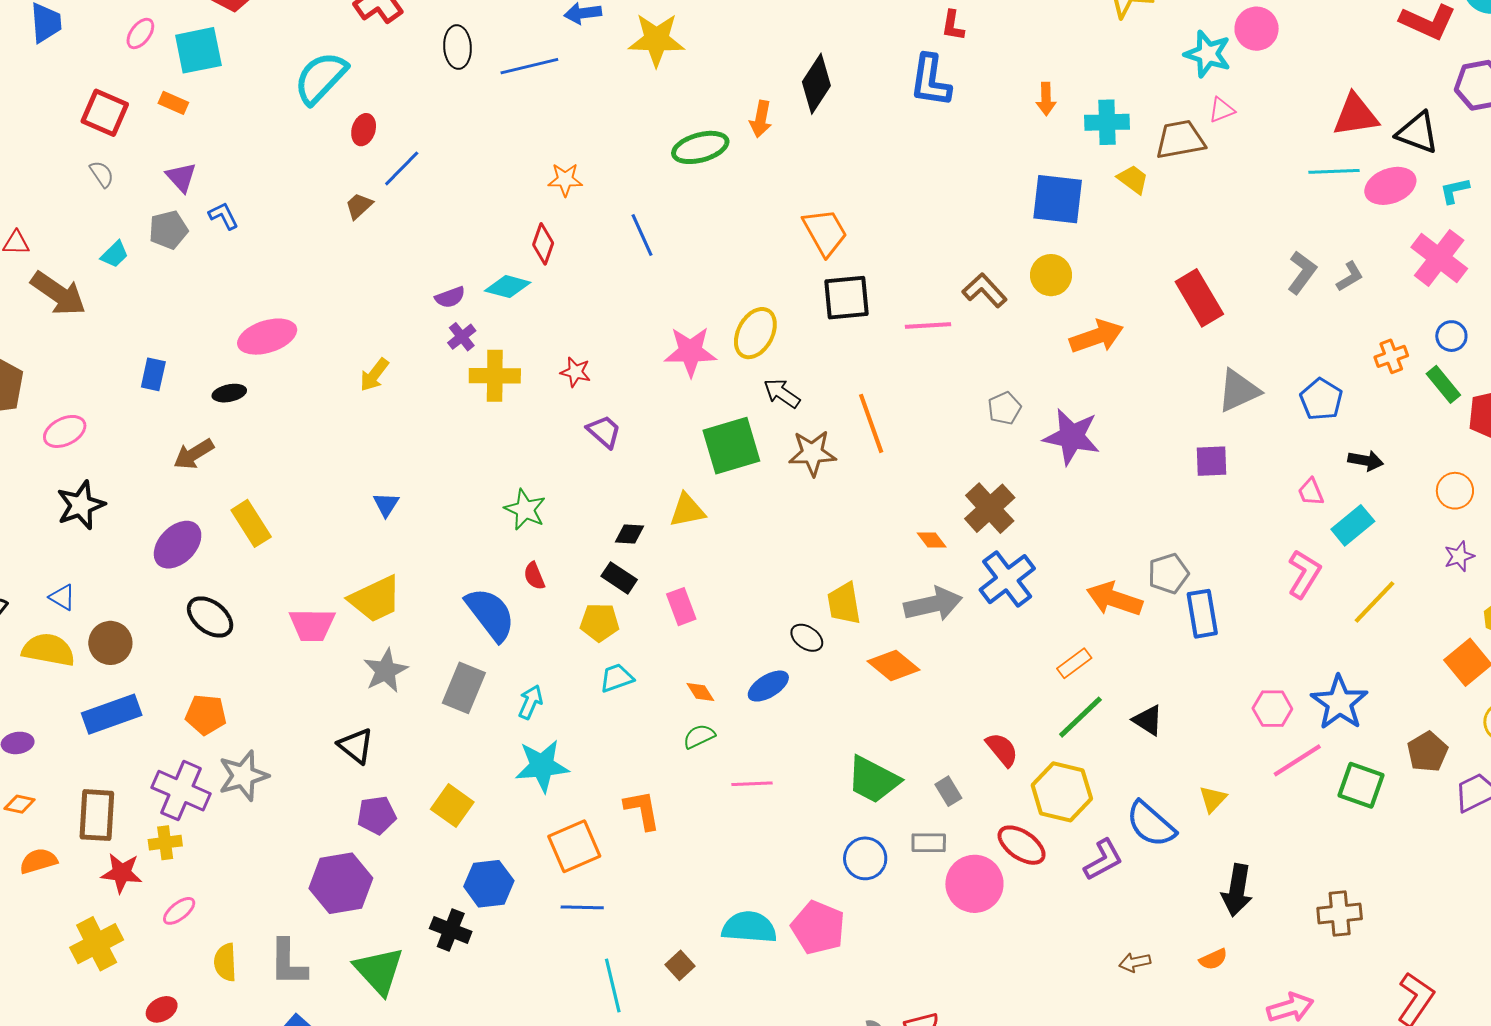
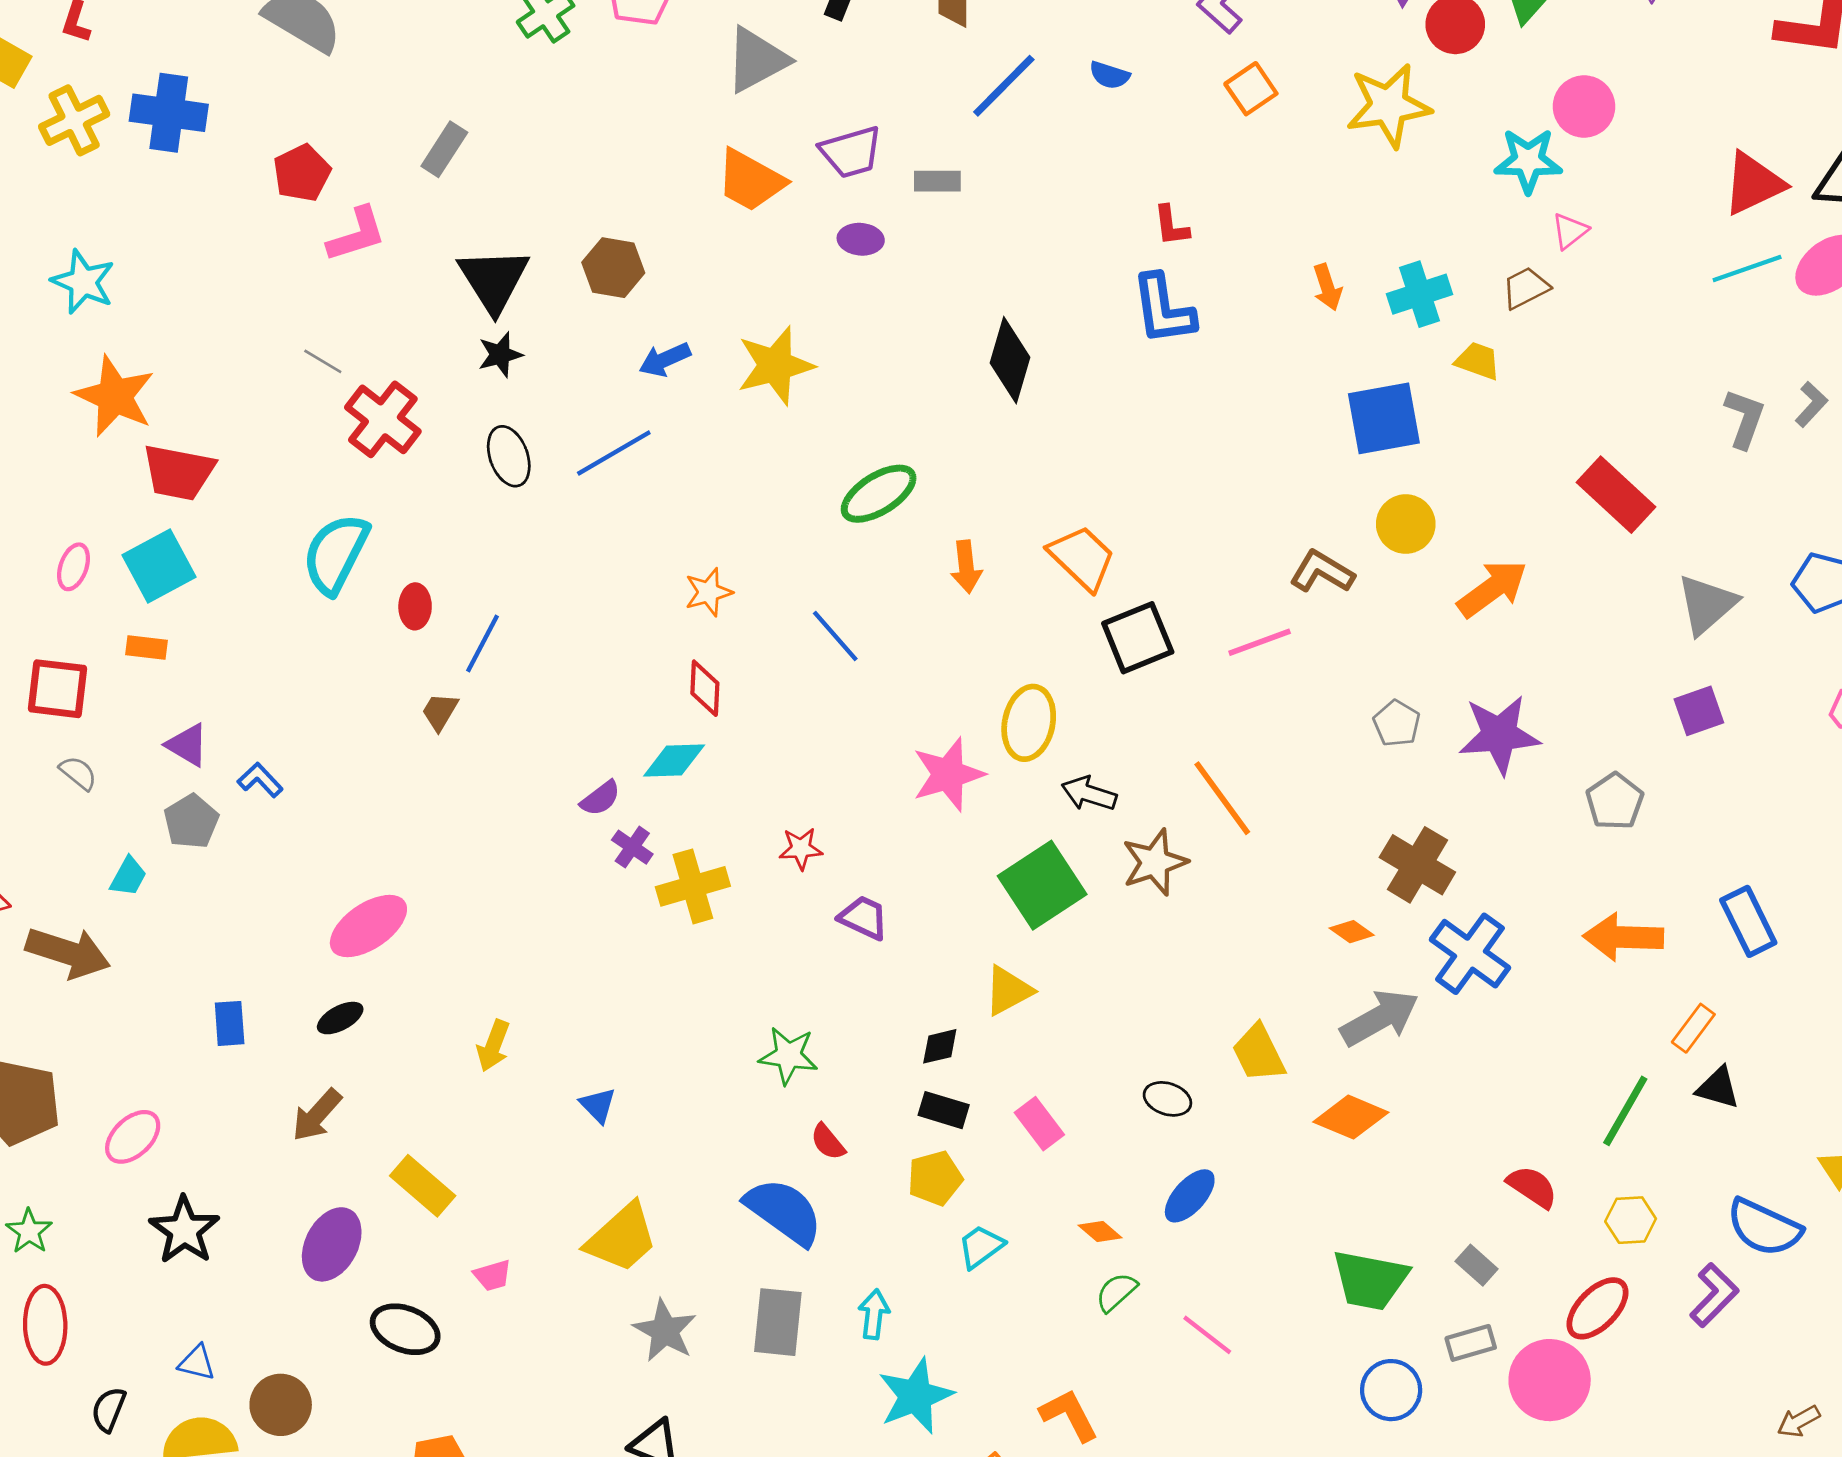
orange arrow: (761, 119) -> (966, 567), moved
brown trapezoid: (1180, 140) -> (1526, 288), size x0.7
yellow arrow: (374, 375) -> (493, 1046), moved
gray pentagon: (1168, 574) -> (1615, 801), moved
pink trapezoid: (312, 625) -> (492, 1275), moved, size x0.6
black ellipse: (807, 638) -> (1167, 1099), moved
orange rectangle: (1074, 663) -> (1693, 1028), moved
pink line: (752, 784) -> (1207, 1335), turned 57
yellow hexagon: (1062, 792) -> (1631, 1220), size x0.6
red ellipse: (1022, 845) -> (1598, 1308), turned -63

